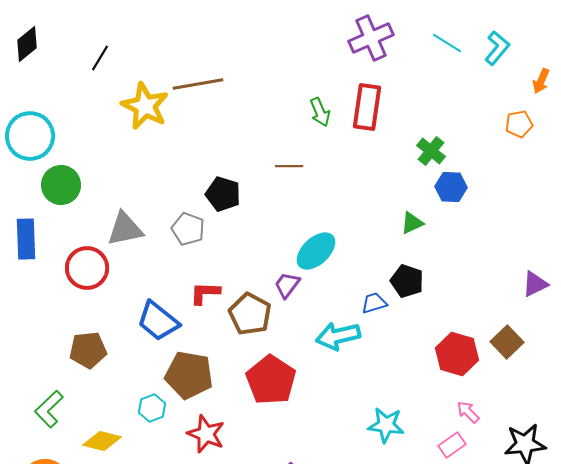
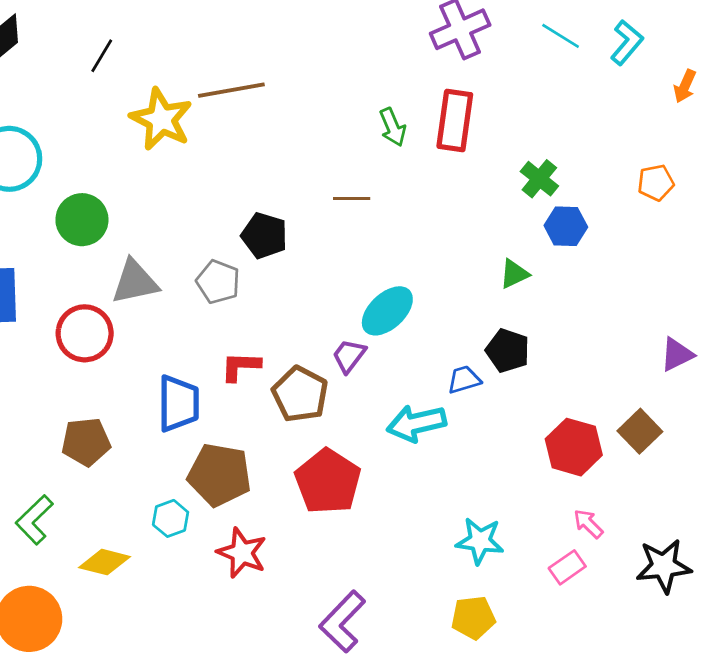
orange pentagon: (519, 124) -> (656, 183), moved
green circle: (61, 185) -> (82, 220), moved
blue trapezoid: (158, 321) -> (178, 403), turned -129

